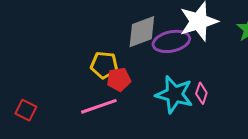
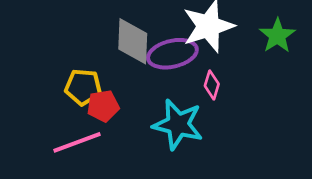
gray diamond: (142, 32) -> (133, 41), turned -66
pink diamond: (201, 93) -> (212, 85), moved

